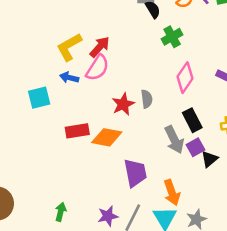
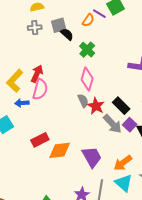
pink diamond: (185, 78) -> (87, 79), moved
red star: (123, 104) -> (96, 106), moved
orange diamond: (107, 137) -> (60, 150), moved
orange arrow: (172, 192) -> (123, 163), turned 90

